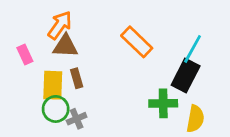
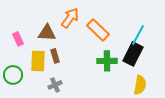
orange arrow: (60, 25) -> (70, 18), moved
green cross: (163, 103) -> (107, 61), moved
green circle: (56, 109) -> (13, 75), moved

